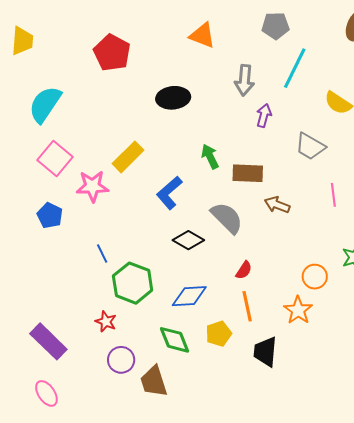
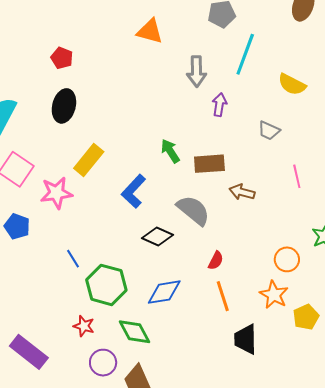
red pentagon: (112, 53) -> (62, 58), size x0.6
black ellipse: (173, 98) -> (64, 106), moved, turned -64
gray trapezoid: (310, 146) -> (269, 131), size x0.7
yellow pentagon: (219, 334) -> (306, 317), moved
green diamond: (175, 340) -> (135, 332), moved

